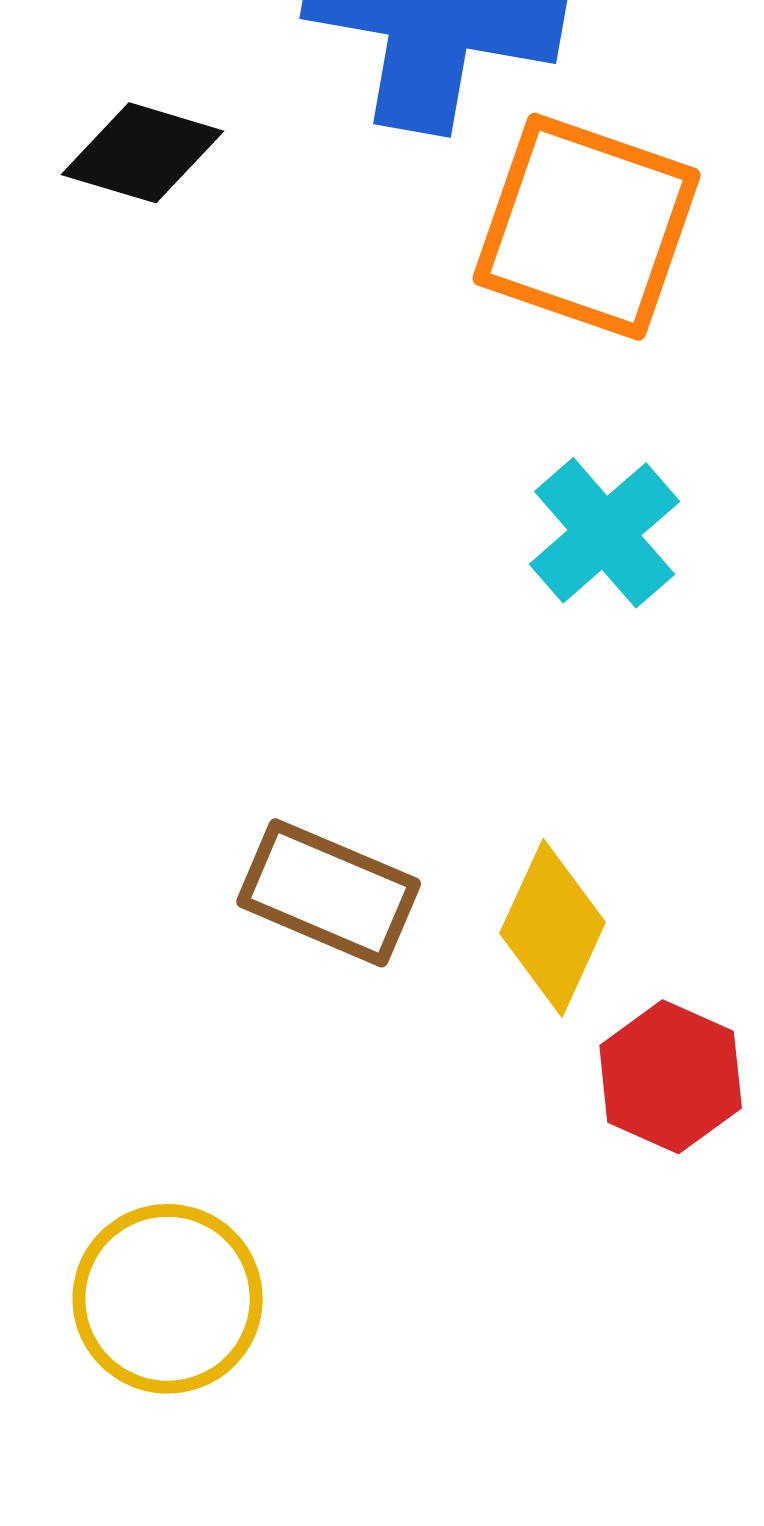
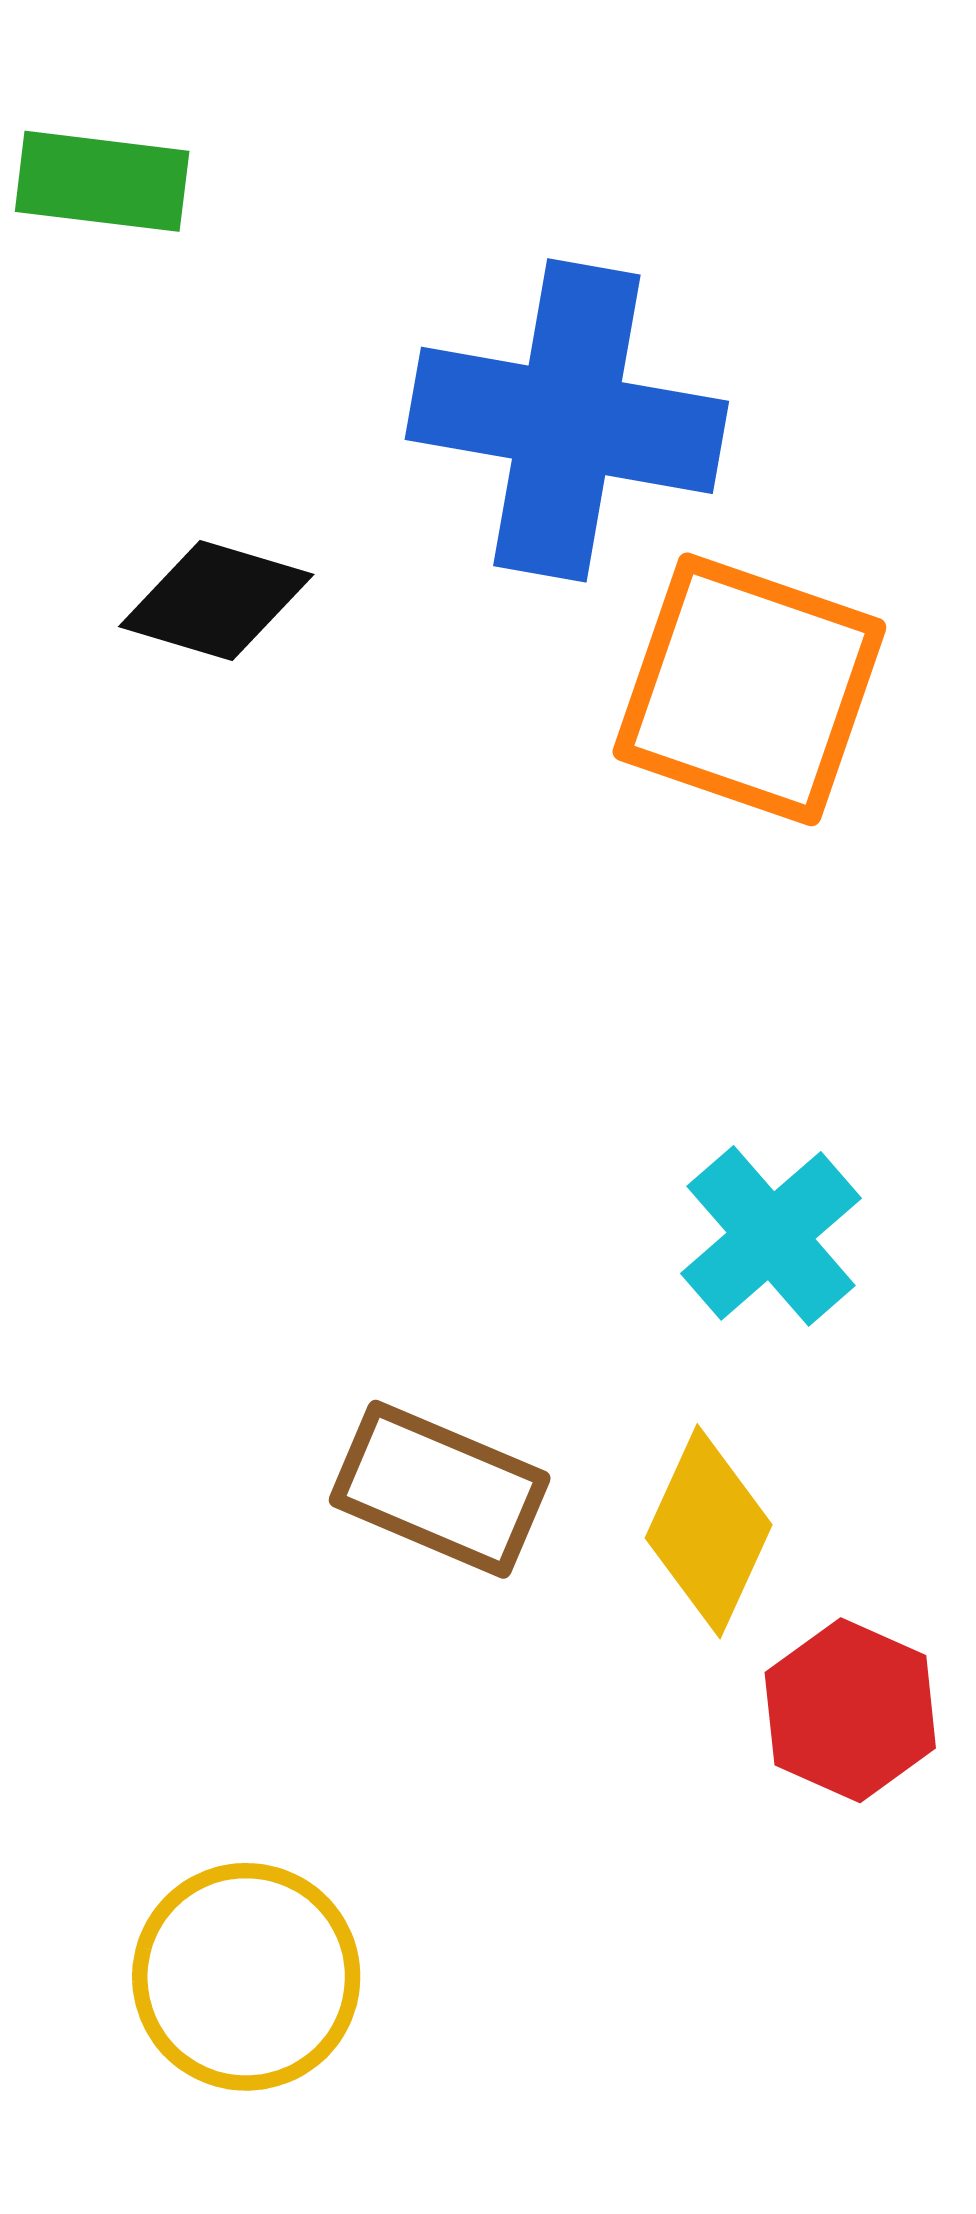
cyan cross: (605, 533) -> (771, 1236), moved

